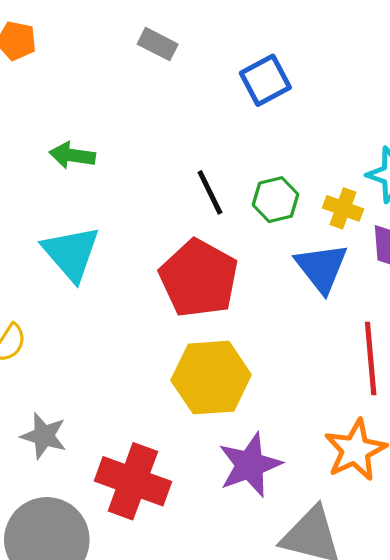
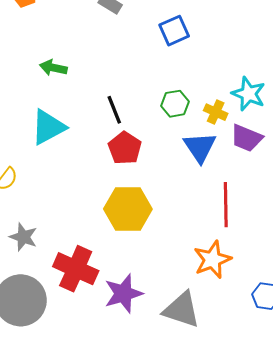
black line: (210, 192) -> (114, 110), moved
cyan triangle: (71, 253) -> (48, 127), turned 39
red pentagon: (199, 278) -> (125, 148), size x0.7
purple star: (250, 465) -> (123, 294), moved

